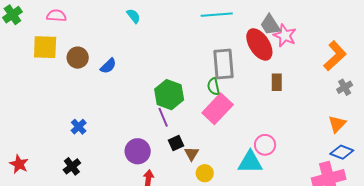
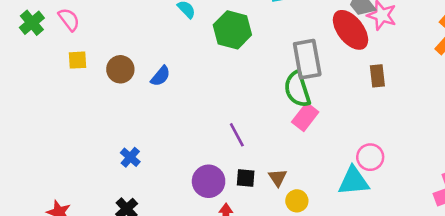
pink semicircle: (56, 16) -> (69, 19), moved, turned 54
yellow square: (45, 47) -> (78, 60), size x0.6
green semicircle: (214, 87) -> (297, 89), size x1.6
green hexagon: (169, 95) -> (232, 30), moved
pink rectangle: (218, 109) -> (305, 117), size x0.7
black square: (176, 143) -> (246, 178), moved, turned 35

